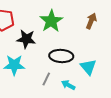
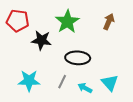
cyan star: (14, 65) -> (29, 81), moved
cyan triangle: (88, 67) -> (110, 83), moved

